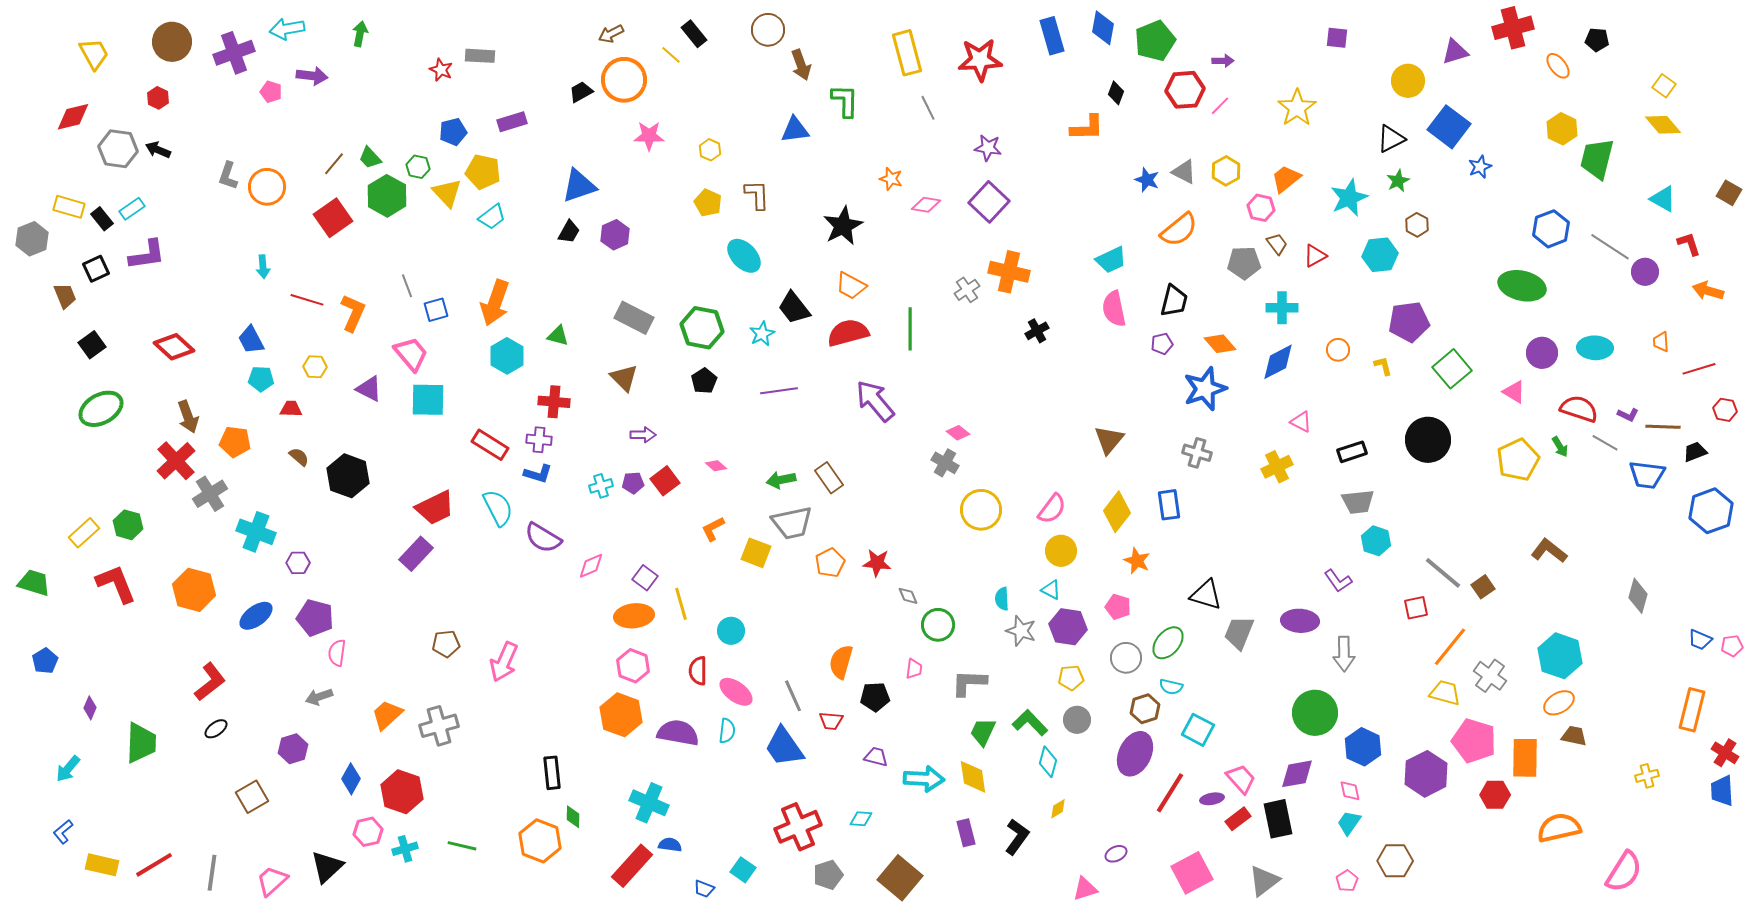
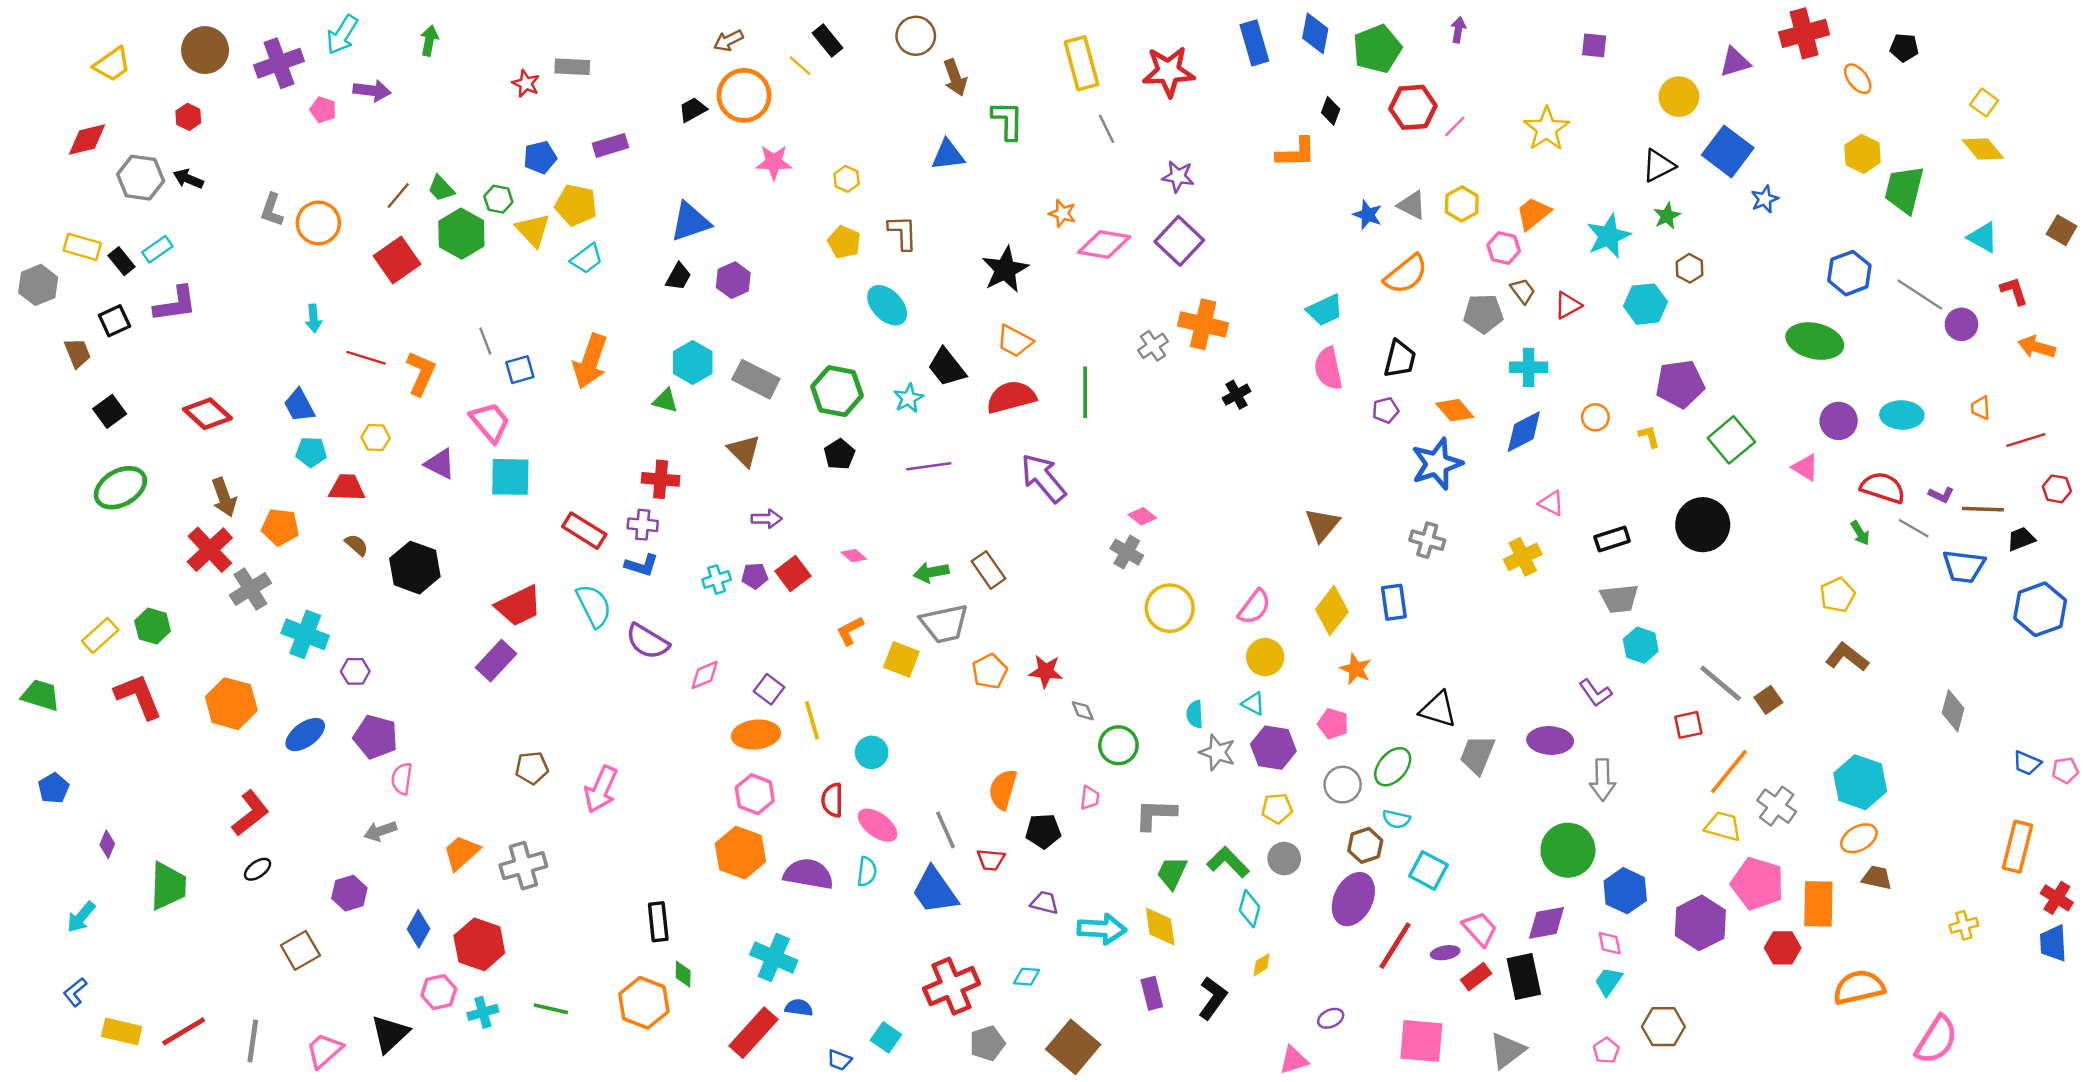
cyan arrow: (287, 29) -> (342, 35), turned -48
yellow trapezoid: (94, 54) -> (112, 64), turned 84
purple arrow: (1223, 61) -> (1458, 30), moved, turned -80
pink diamond: (926, 205) -> (1104, 244), size x1.5
cyan hexagon: (507, 356) -> (693, 362), moved
red trapezoid: (291, 409) -> (347, 488), size x1.4
yellow pentagon: (1518, 460) -> (1837, 595), moved, size x0.7
pink square: (1192, 873) -> (1421, 1041), turned 33

